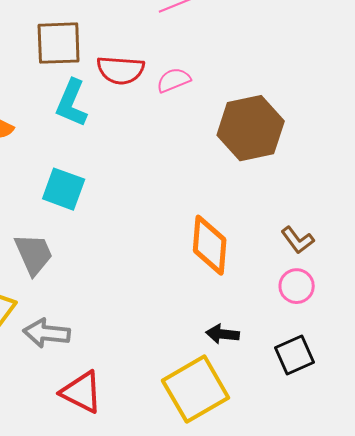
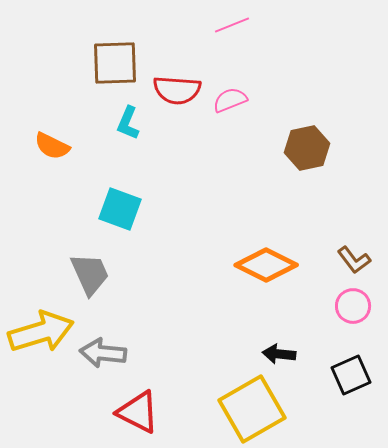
cyan L-shape: (72, 103) -> (128, 123), size x0.7
brown hexagon: (251, 128) -> (307, 148), size x0.7
orange diamond: (210, 245) -> (266, 265), turned -68

